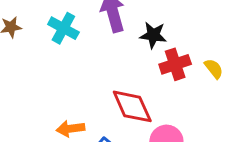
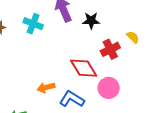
red cross: (175, 64) -> (110, 49), moved

